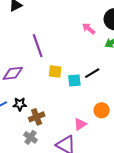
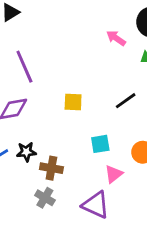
purple line: (38, 46) -> (24, 67), moved
cyan square: (74, 80) -> (100, 144), moved
brown cross: (37, 117) -> (51, 168), turned 35

